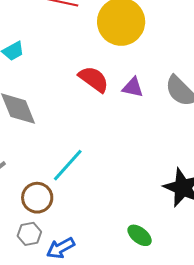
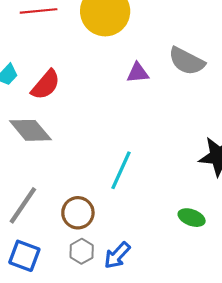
red semicircle: (94, 79) -> (46, 85), moved, turned 112
cyan line: (68, 165) -> (121, 170), moved

